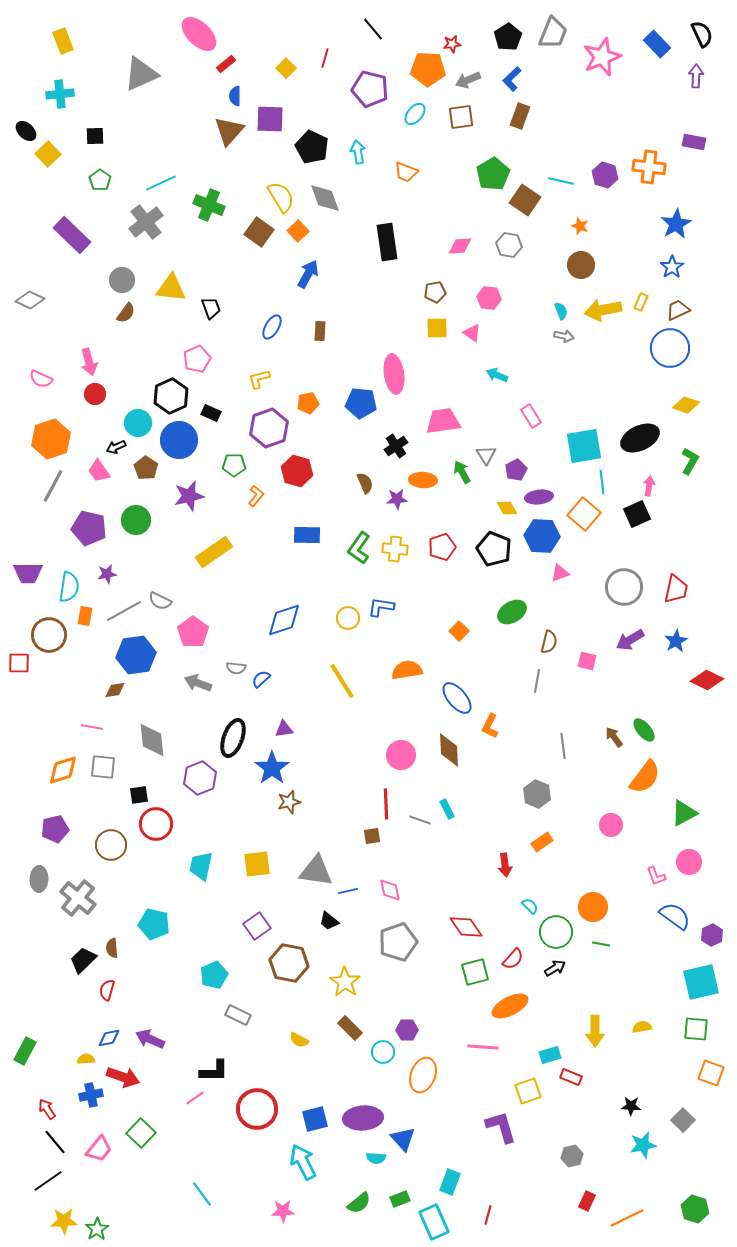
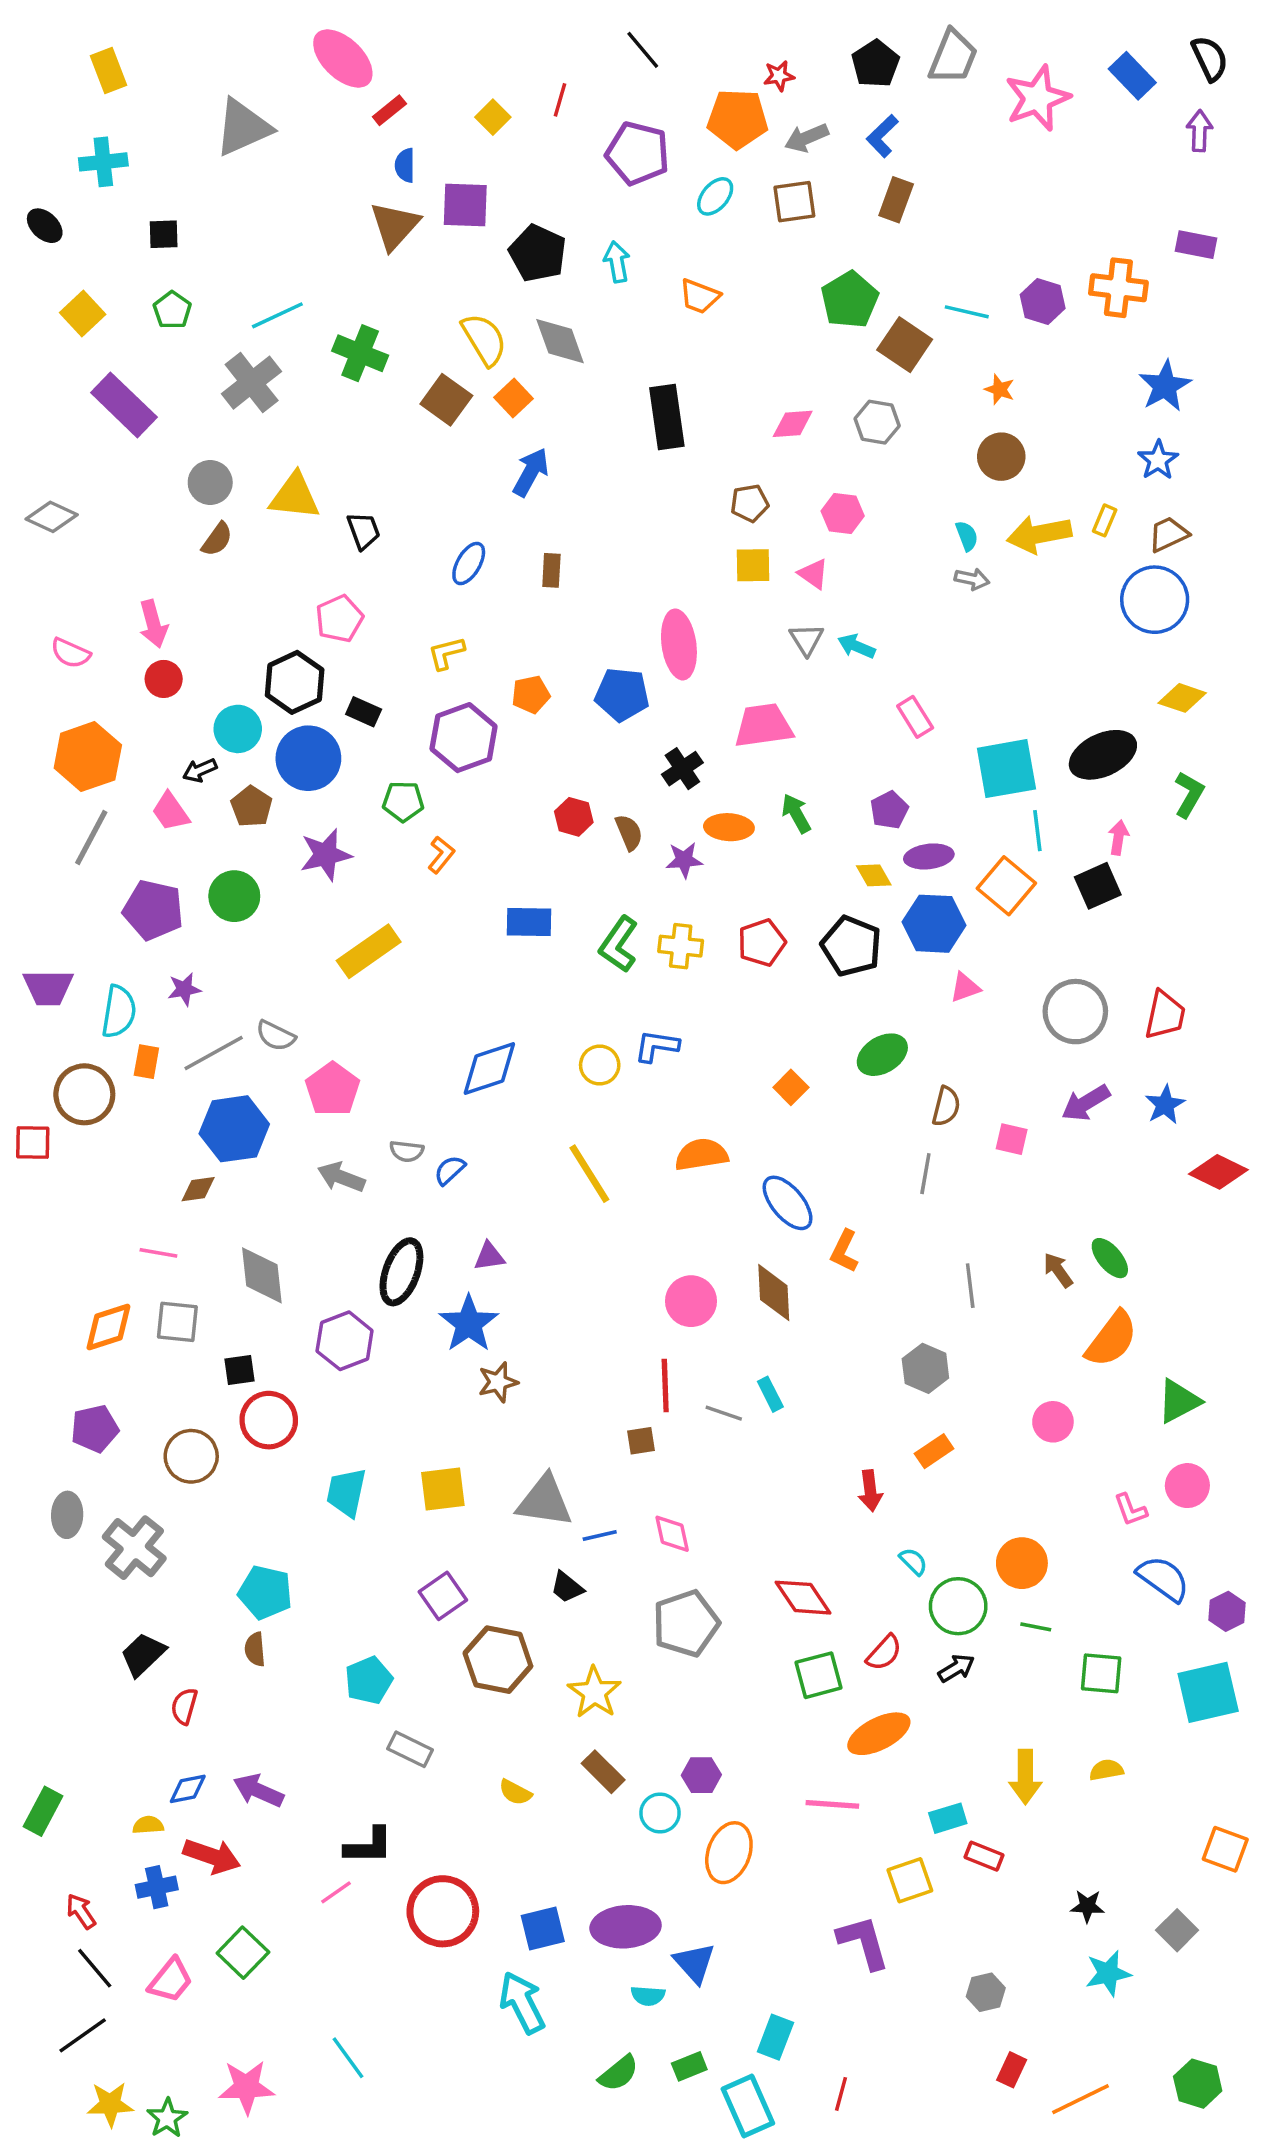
yellow square: (48, 154) -> (83, 314), moved
gray triangle: (486, 455) -> (806, 639), moved
red hexagon: (297, 471) -> (574, 817), moved, size x0.7
brown semicircle: (112, 948) -> (255, 1649), moved
green square: (696, 1029) -> (1101, 1673), moved
pink star: (283, 1211) -> (246, 2087), moved, size x1.4

